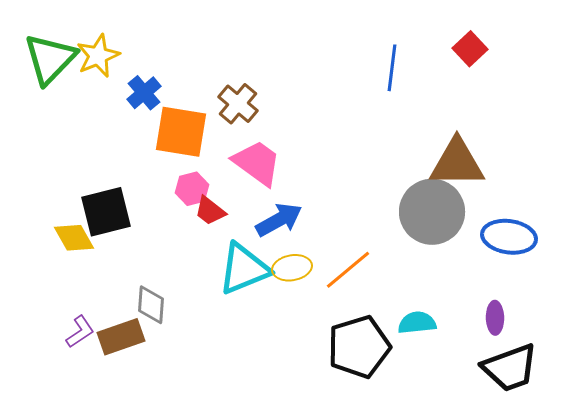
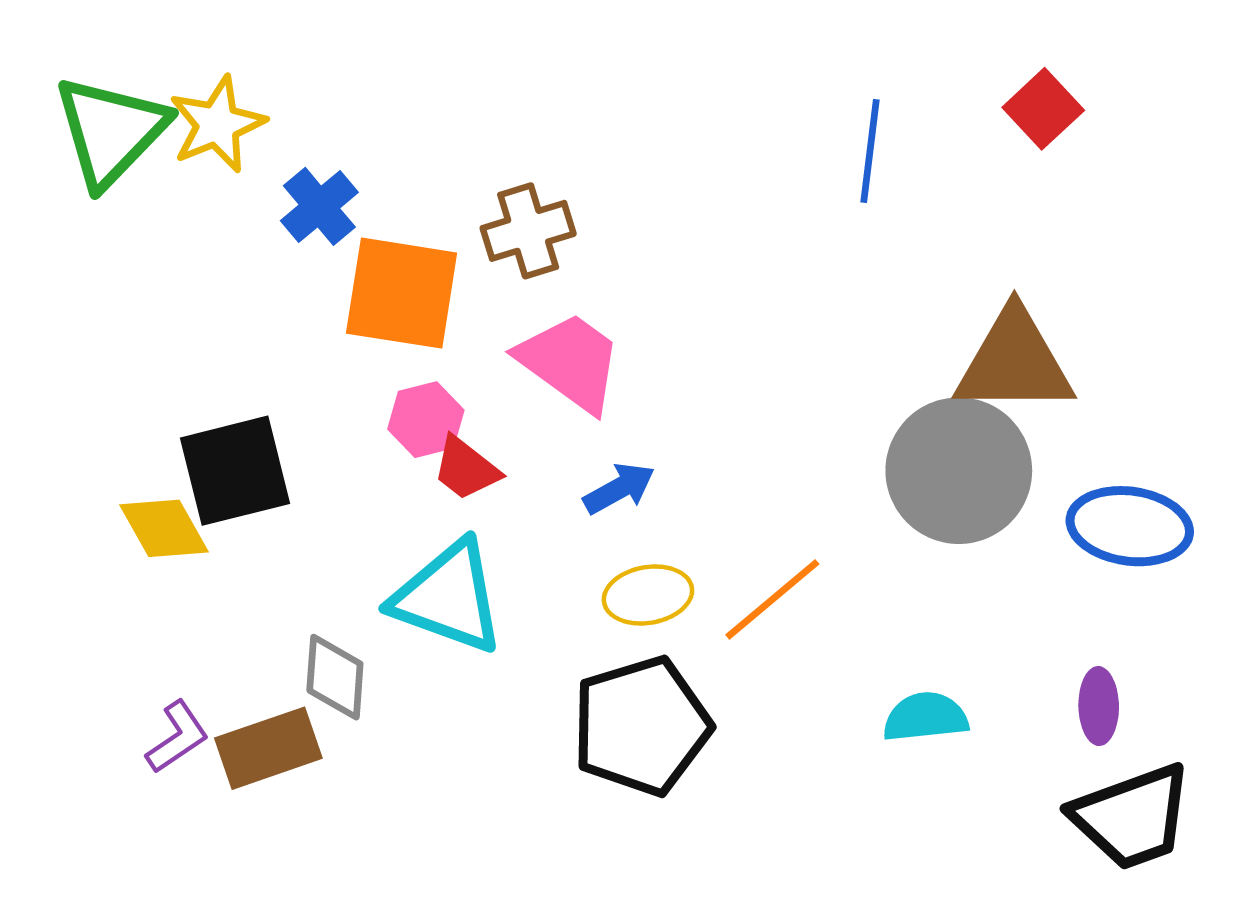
brown cross: (238, 104) -> (528, 231), turned 33
blue arrow: (279, 220) -> (619, 488), size x0.7
cyan triangle: (244, 269) -> (448, 597), moved, turned 42
black pentagon: (359, 347) -> (641, 726), moved

